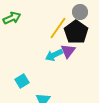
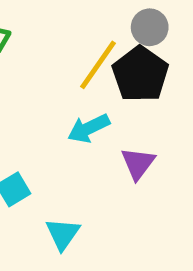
purple triangle: (68, 51) -> (138, 163), moved

